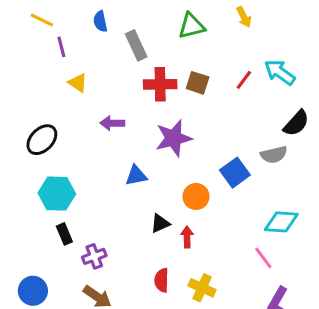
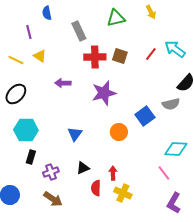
yellow line: (42, 20) -> (16, 60), moved
blue semicircle: (100, 21) -> (47, 13), moved
blue triangle: (136, 176) -> (75, 134), moved, turned -42
black triangle: (160, 223) -> (83, 168), moved
black rectangle: (64, 234) -> (31, 157), turned 40
red arrow: (187, 237) -> (113, 173), moved

